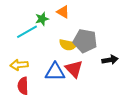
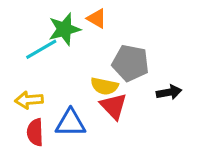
green star: (42, 19) -> (64, 29), size x1.5
yellow semicircle: (68, 45) -> (104, 86), moved
blue triangle: (55, 72) -> (71, 123), moved

